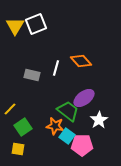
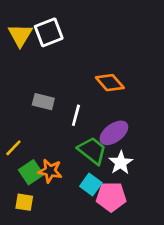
white line: (56, 68) -> (76, 115), moved
white star: (99, 120) -> (121, 163), moved
orange star: (55, 126) -> (50, 171), moved

